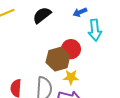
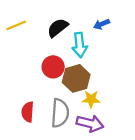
cyan arrow: (95, 30) -> (80, 45), moved
red circle: (71, 49) -> (53, 67), moved

